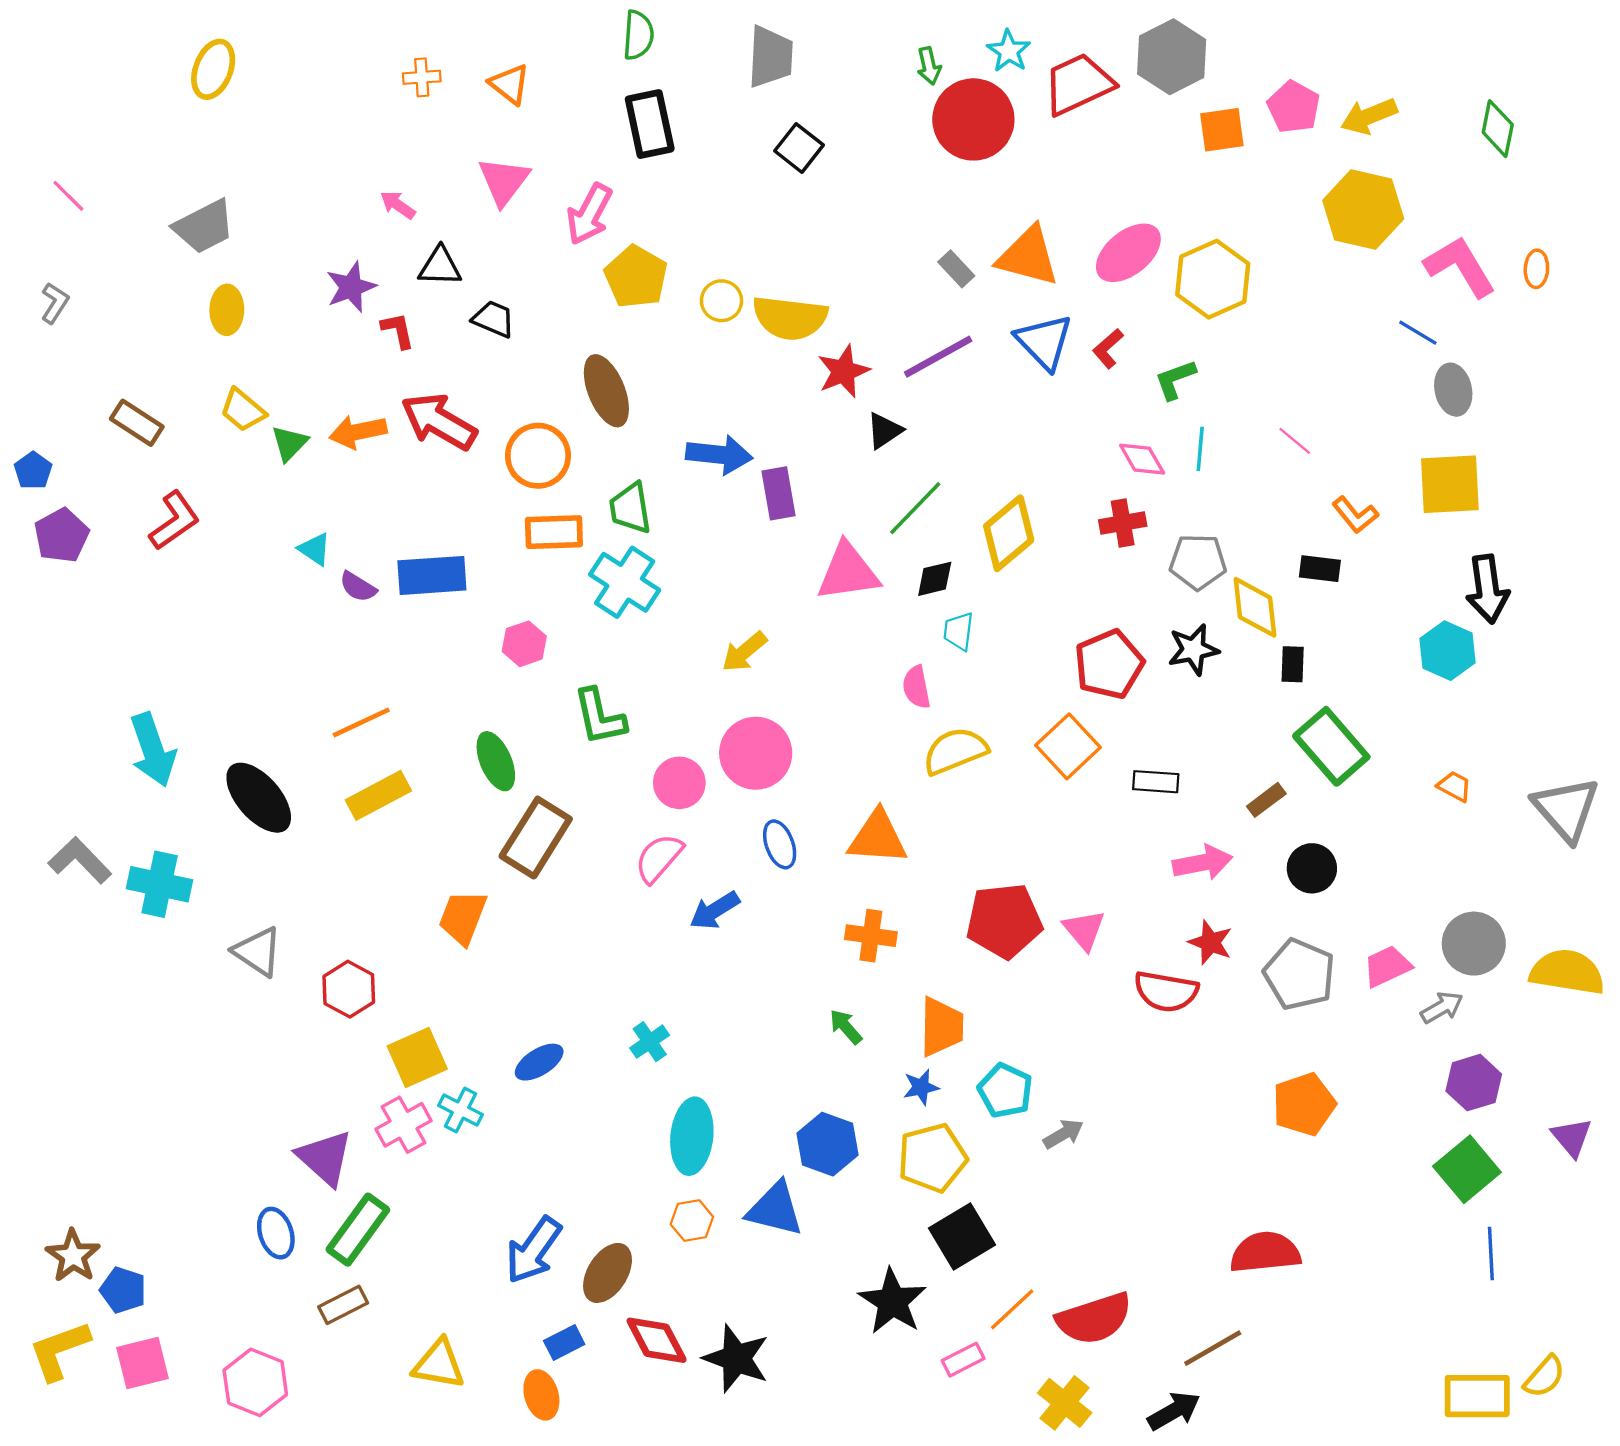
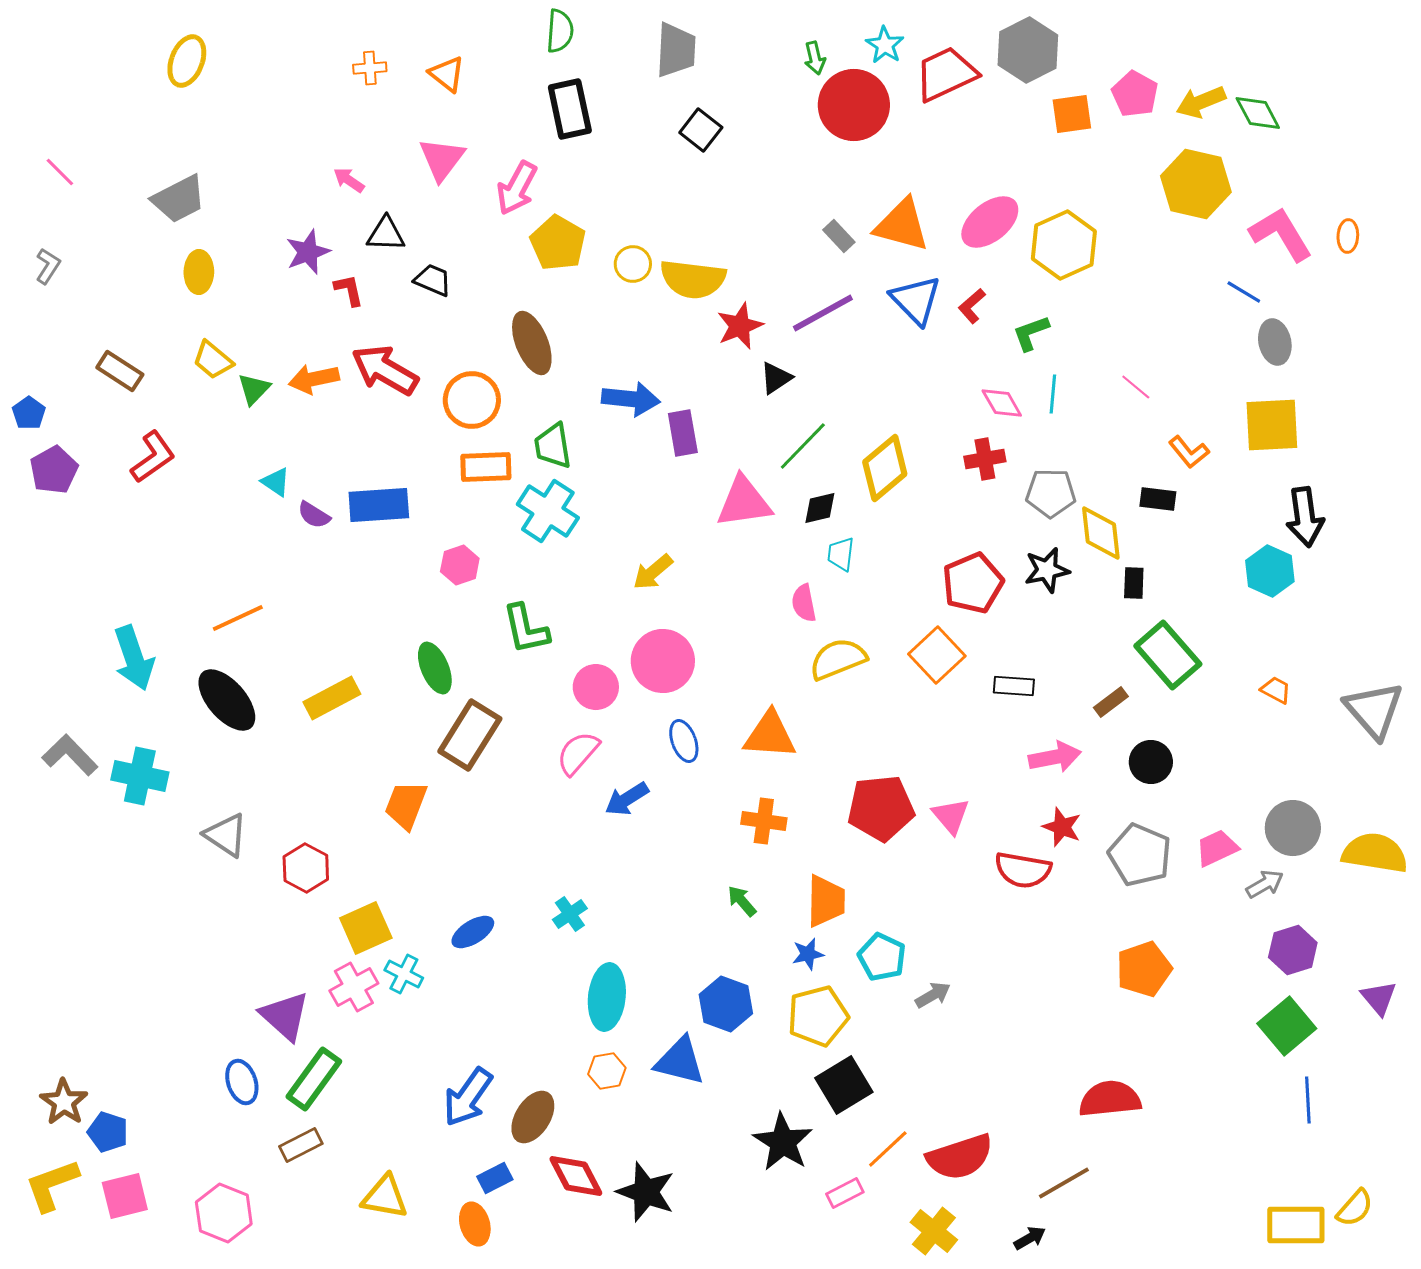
green diamond: (1498, 129) -> (1258, 113), moved, turned -39
orange line: (361, 722) -> (238, 618), moved
black arrow: (1174, 1411) -> (1030, 1238), size x0.7

